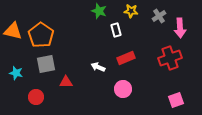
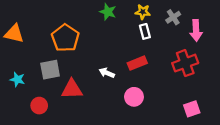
white rectangle: (116, 30) -> (145, 31), moved
orange pentagon: (41, 35) -> (65, 38), moved
red triangle: (66, 82) -> (72, 89), size x1.5

